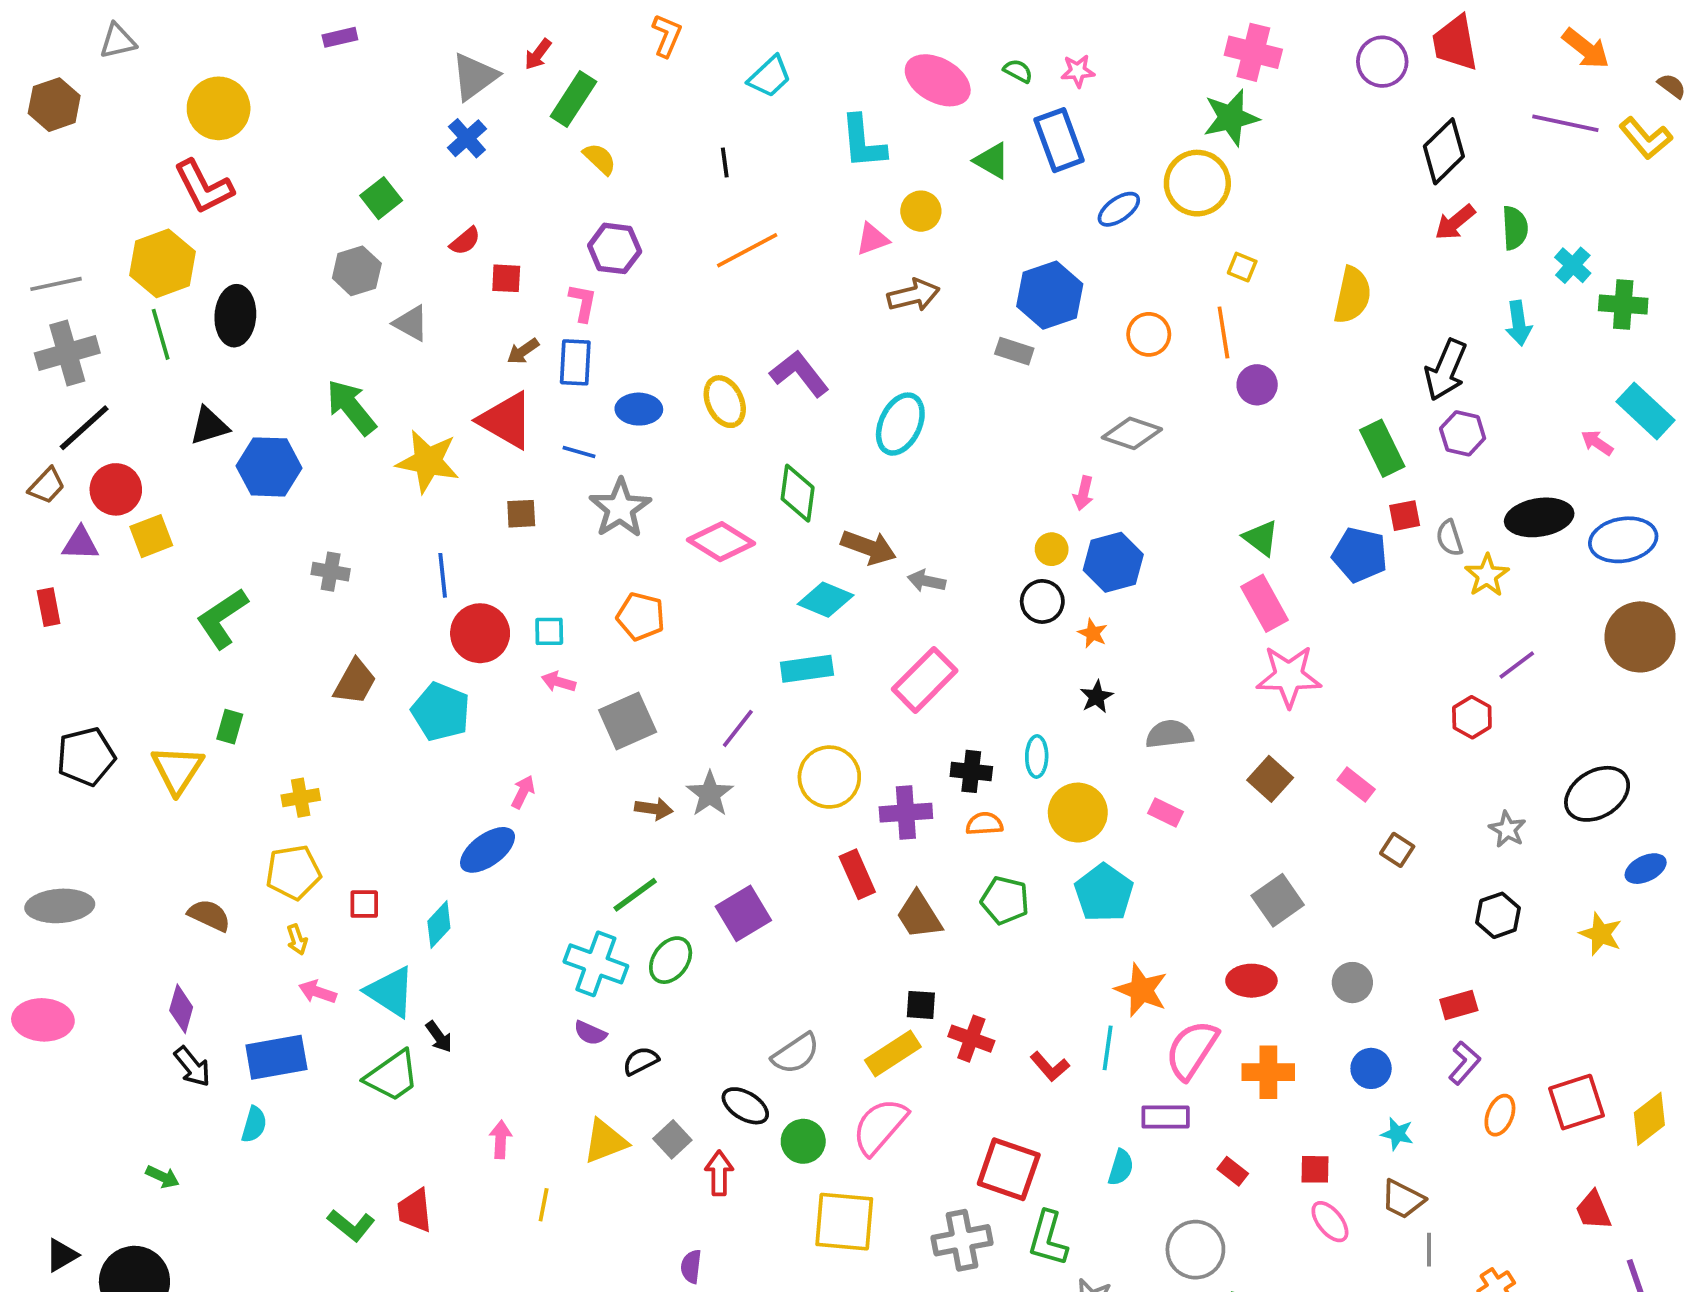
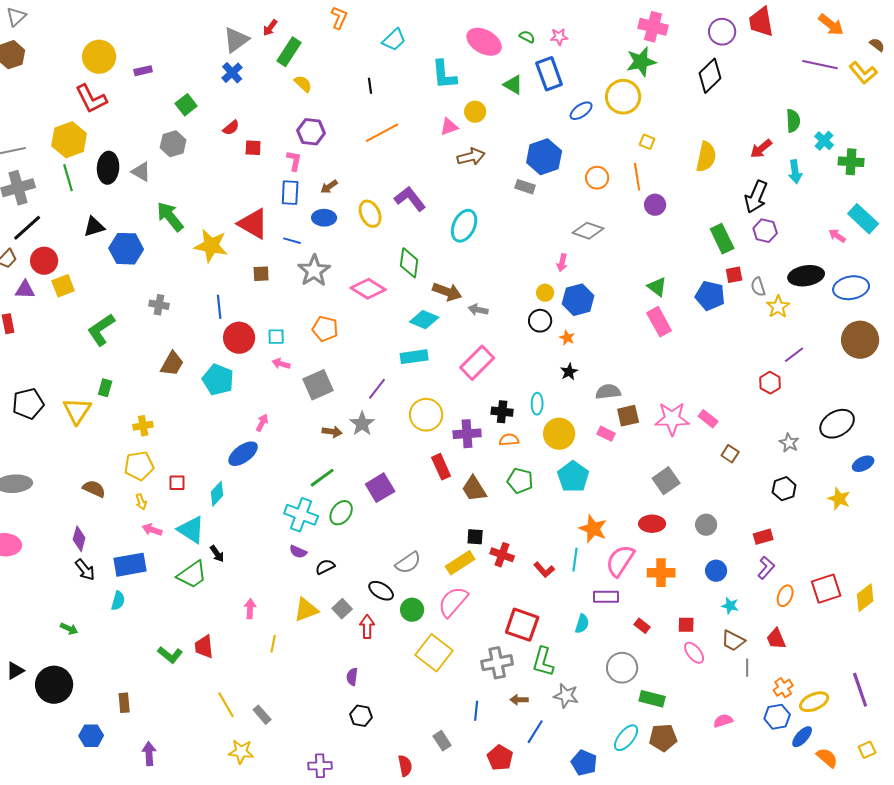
purple rectangle: (340, 37) -> (143, 71), moved
gray triangle: (118, 41) -> (16, 17), moved, turned -30
black diamond: (1444, 151) -> (710, 76), moved
red arrow: (1455, 222) -> (761, 149), moved
gray triangle: (411, 323) -> (141, 172), moved
brown arrow: (523, 351) -> (329, 187), moved
pink star: (1289, 676) -> (672, 419), moved
brown square: (1270, 779) -> (628, 416), moved, turned 35
red trapezoid: (1593, 1210) -> (776, 639), moved
yellow square: (844, 1222) -> (434, 653), turned 33

